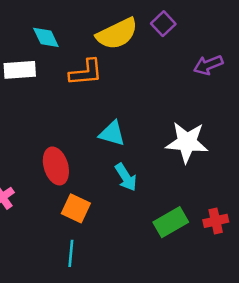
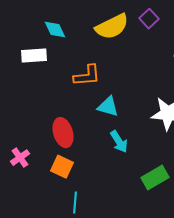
orange L-shape: (86, 72) -> (87, 76), moved
orange square: (76, 208) -> (62, 167), moved

